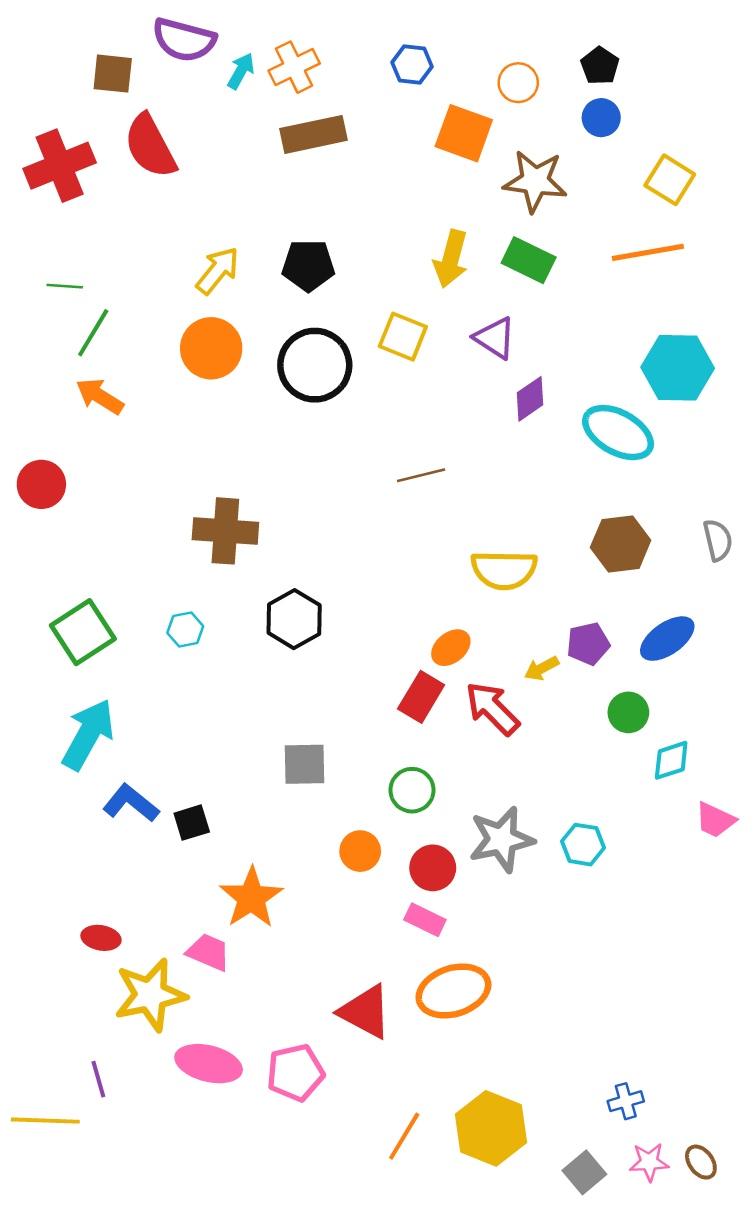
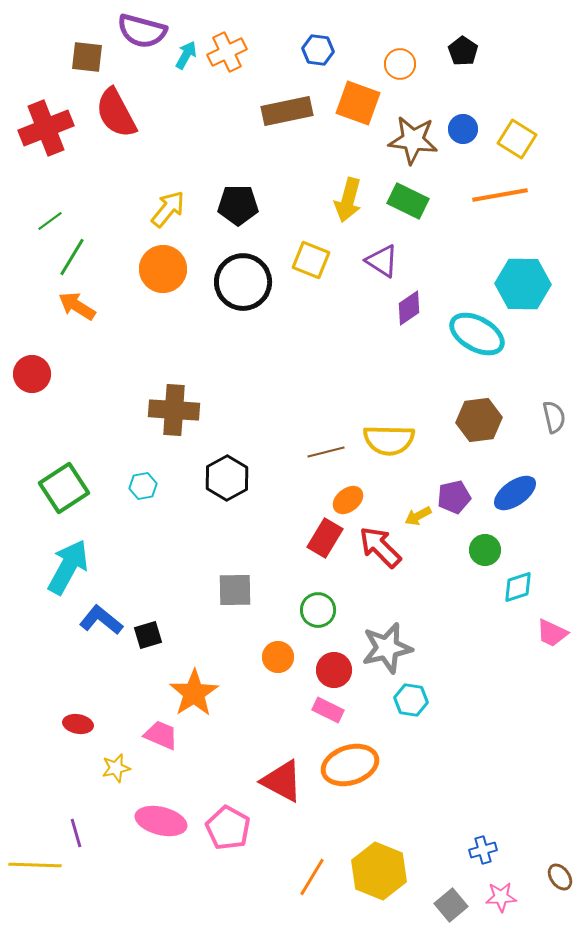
blue circle: (601, 118) -> (463, 129), moved
brown rectangle: (314, 134) -> (287, 111), moved
green line: (65, 286) -> (50, 221), turned -40
brown line: (421, 475) -> (326, 452), moved
cyan hexagon: (583, 845) -> (411, 700), moved
yellow star: (150, 995) -> (116, 768), size x0.5
pink pentagon: (295, 1073) -> (228, 828), turned -30
brown ellipse: (701, 1162) -> (560, 877), moved

